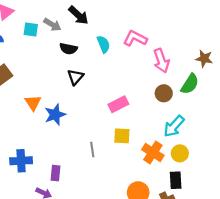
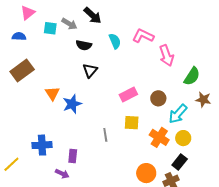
brown star: (204, 59) -> (203, 100), moved
brown circle: (164, 93) -> (158, 98), moved
black rectangle: (176, 180) -> (180, 162), turned 42

